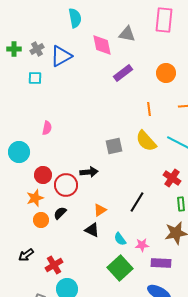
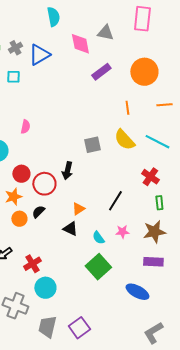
orange circle: (166, 73) -> (144, 72), size x1.4
black arrow: (89, 172) -> (67, 171), turned 108
pink star: (142, 245) -> (122, 232), moved
purple rectangle: (161, 263) -> (153, 262), moved

